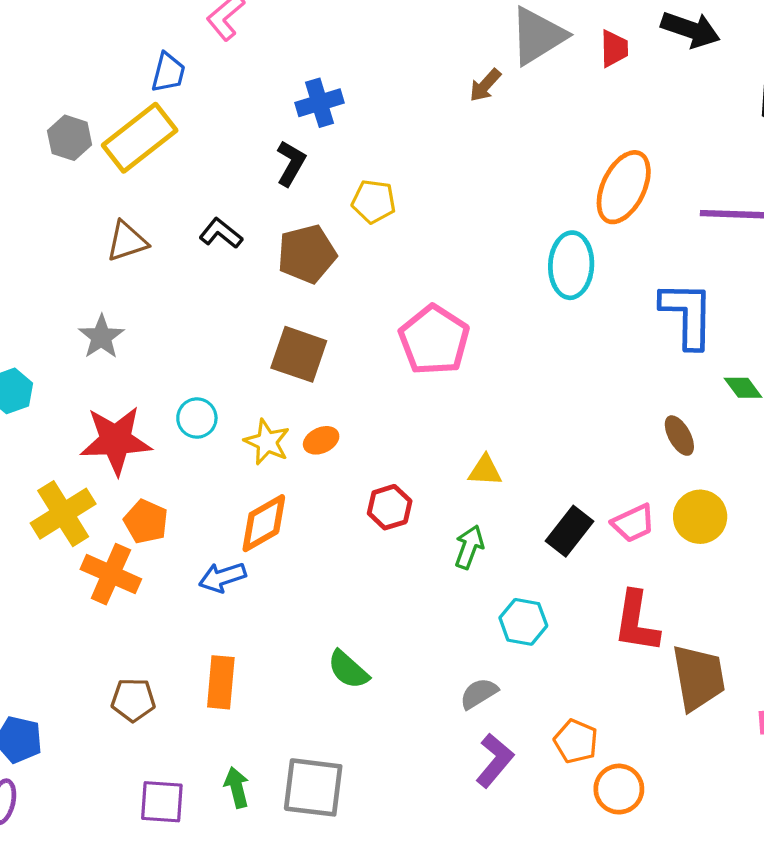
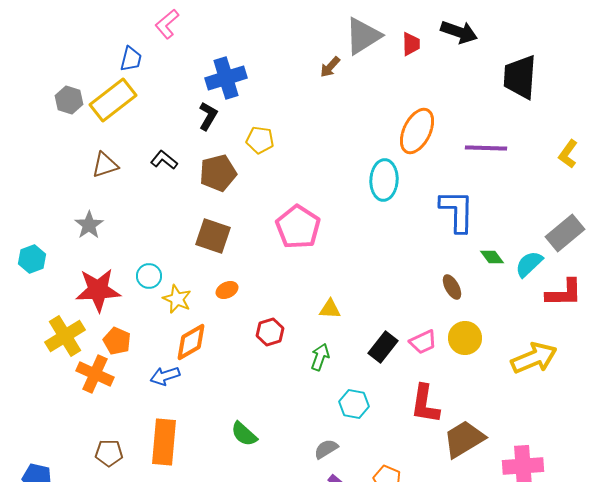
blue cross: (320, 103) -> (226, 78), size x1.4
yellow star: (267, 442) -> (177, 299), moved
brown trapezoid: (698, 678) -> (464, 439), turned -111
orange rectangle: (221, 682) -> (164, 442), size x1.4

